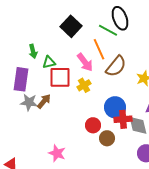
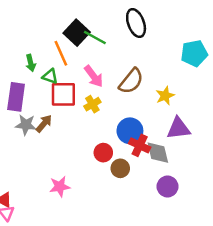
green line: (108, 30) -> (95, 38), moved
orange line: (99, 49) -> (61, 53), moved
green triangle: (49, 62) -> (50, 76), turned 32
red cross: (123, 119) -> (140, 145), turned 30
pink star: (57, 153) -> (60, 187), turned -30

